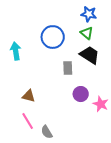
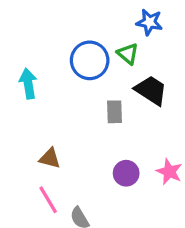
green triangle: (87, 33) -> (128, 54), moved
purple circle: (81, 94) -> (126, 173), moved

